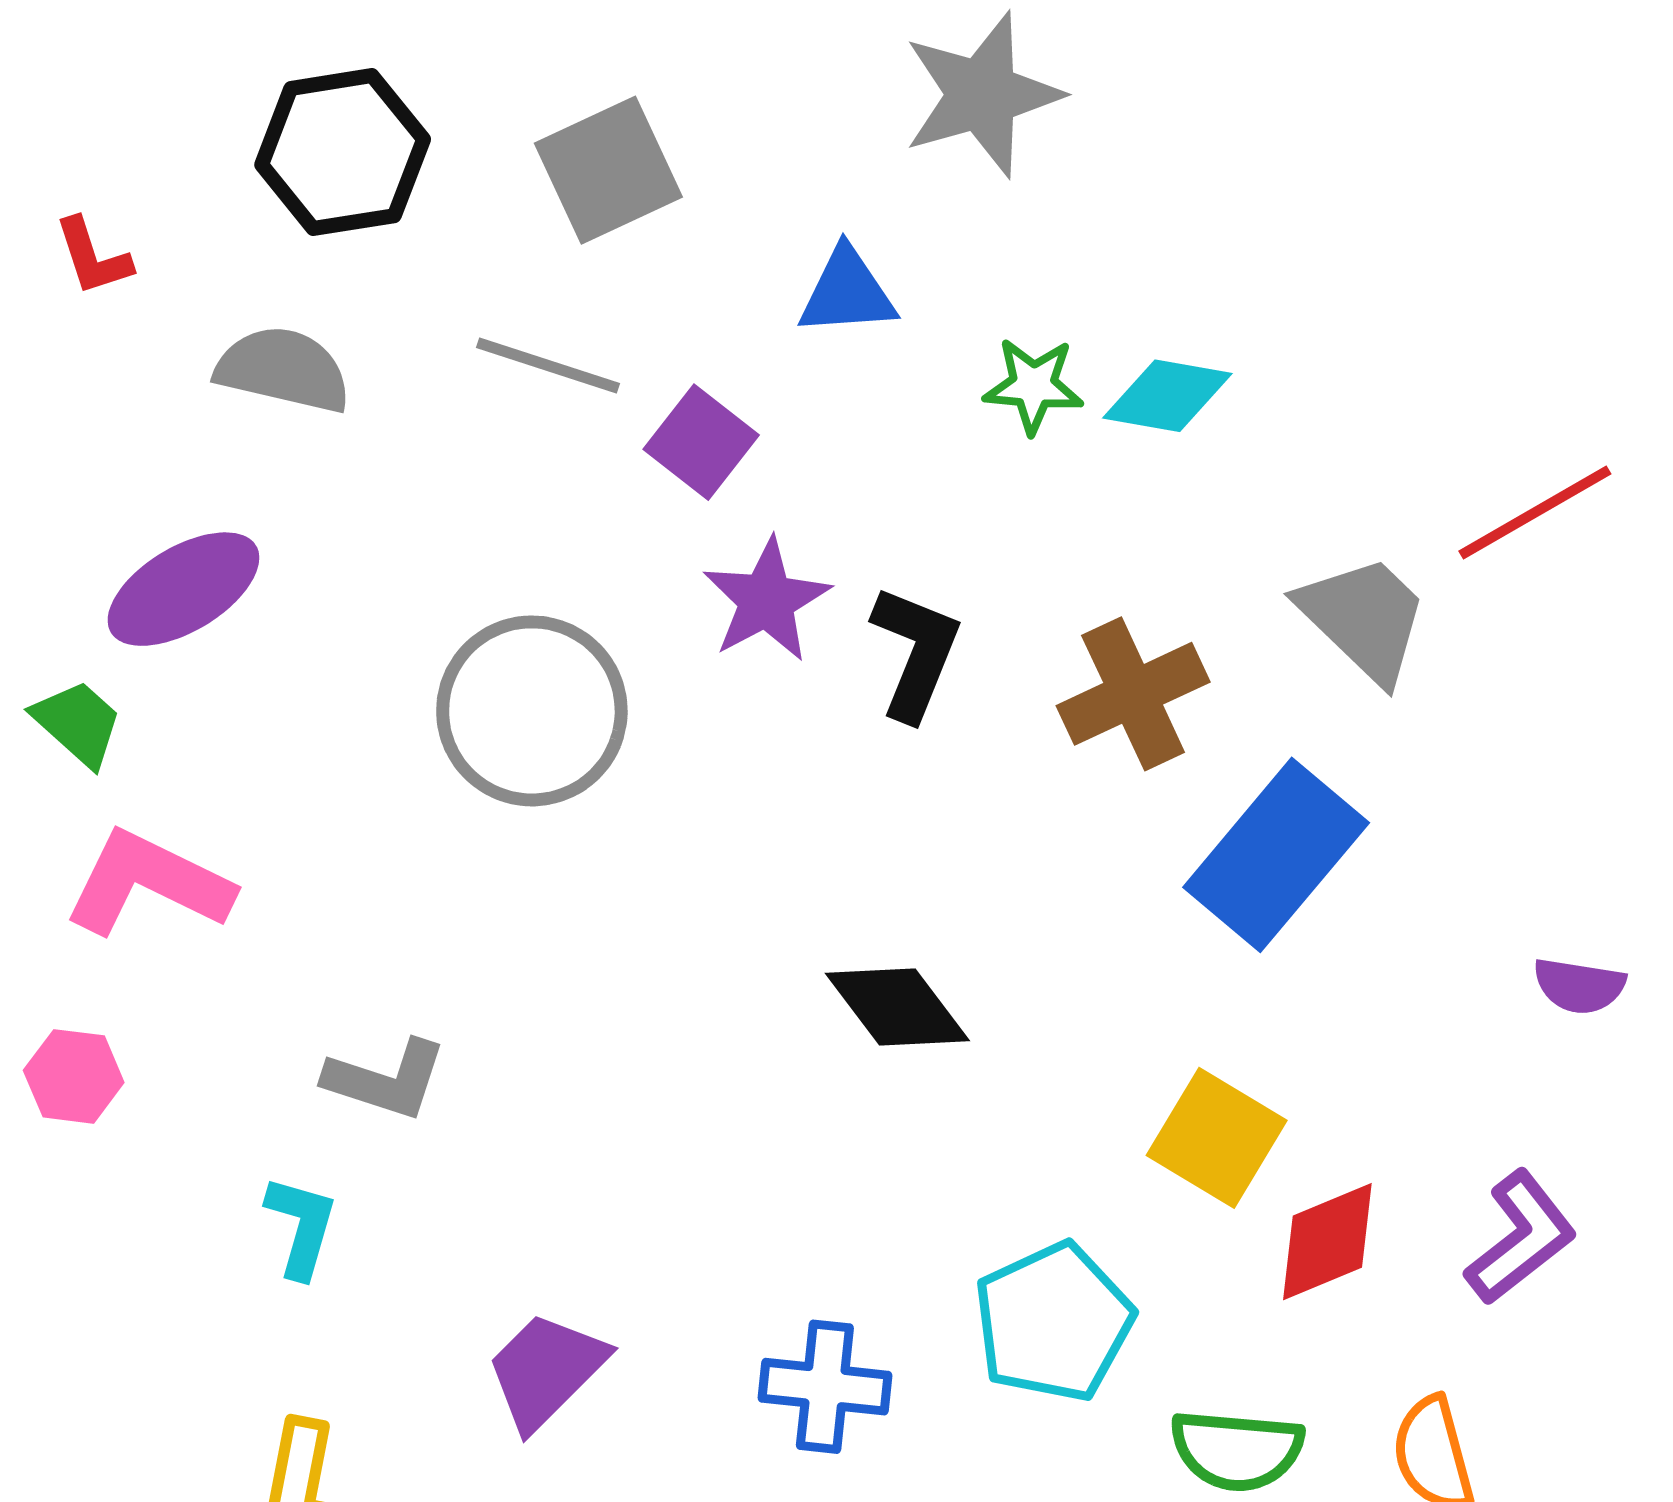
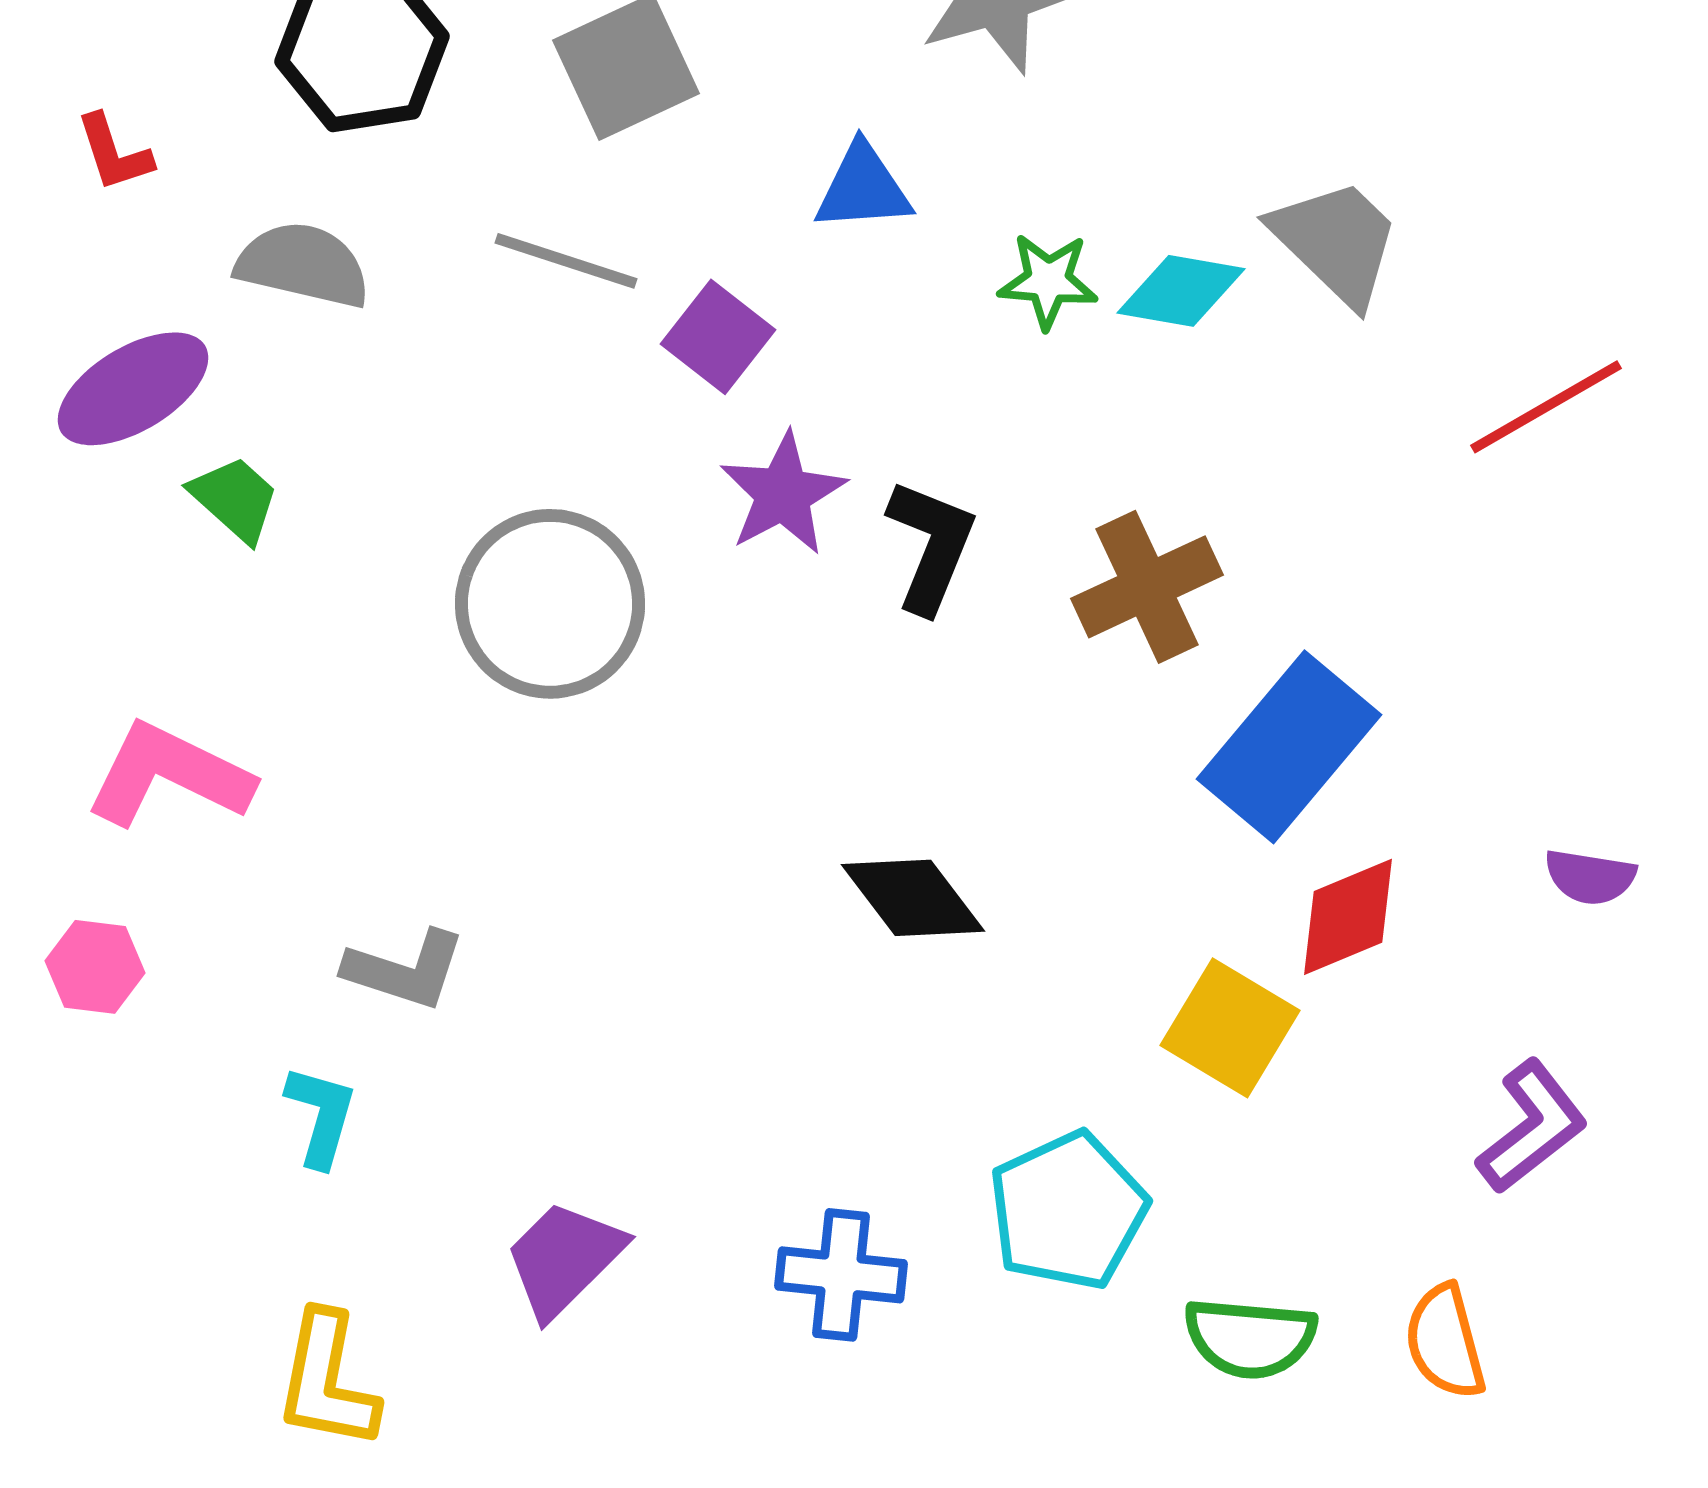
purple ellipse: (183, 589) -> (133, 389), moved
gray trapezoid: (1364, 618) -> (1336, 242), moved
green trapezoid: (78, 723) -> (235, 499), moved
red diamond: (1327, 1242) -> (1348, 917), moved

